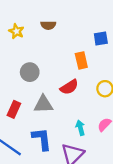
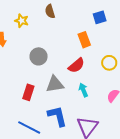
brown semicircle: (48, 25) -> (50, 11), turned 80
cyan arrow: (80, 128) -> (83, 90), moved

